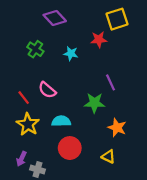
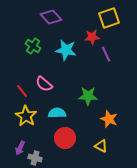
cyan star: (71, 53) -> (66, 50), size x1.5
purple line: (111, 82) -> (106, 54), moved

